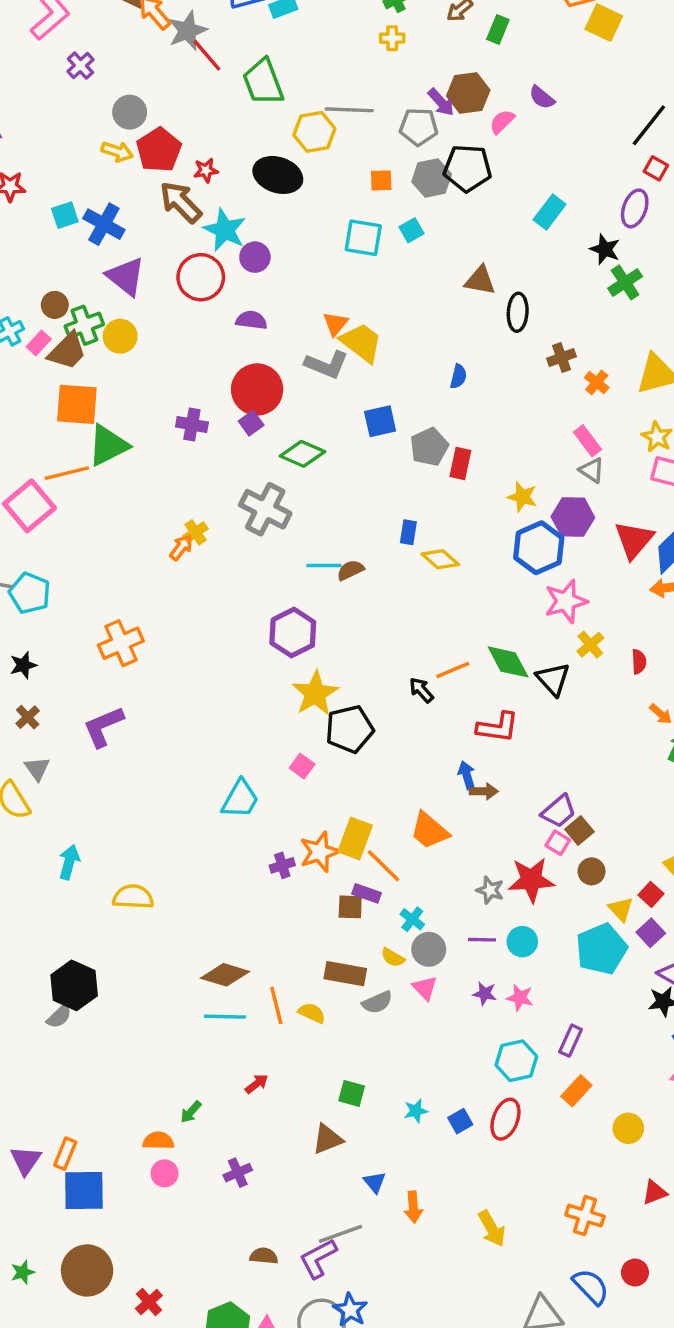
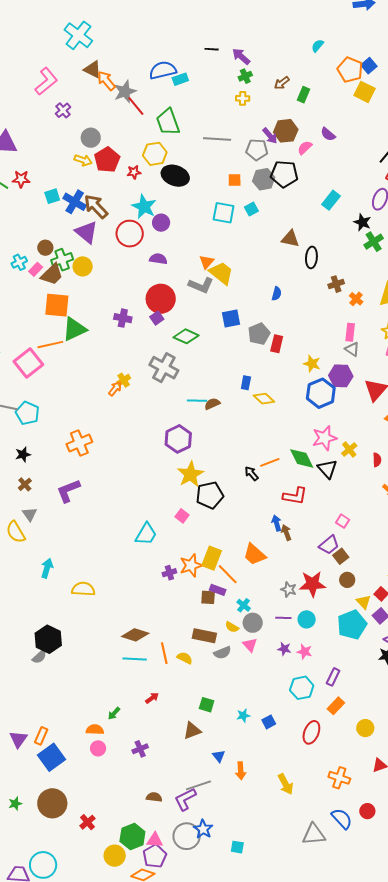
yellow hexagon: (314, 132) -> (155, 154), moved
brown arrow: (181, 202) -> (96, 207), moved
pink rectangle: (588, 441) -> (350, 332), turned 42
pink star: (566, 601) -> (325, 438), moved
brown arrow: (484, 791) -> (286, 533), turned -112
pink square: (558, 843) -> (343, 521), moved
red ellipse: (505, 1119) -> (311, 732), moved
blue square: (84, 1190) -> (51, 757), turned -36

